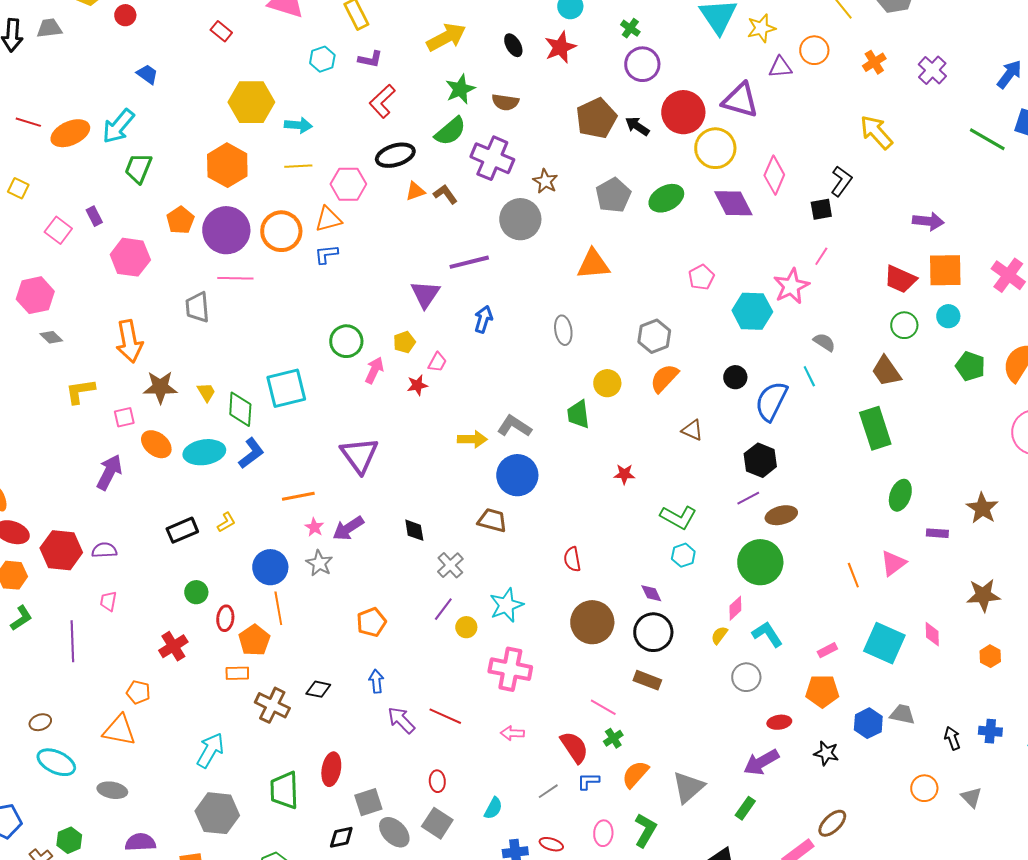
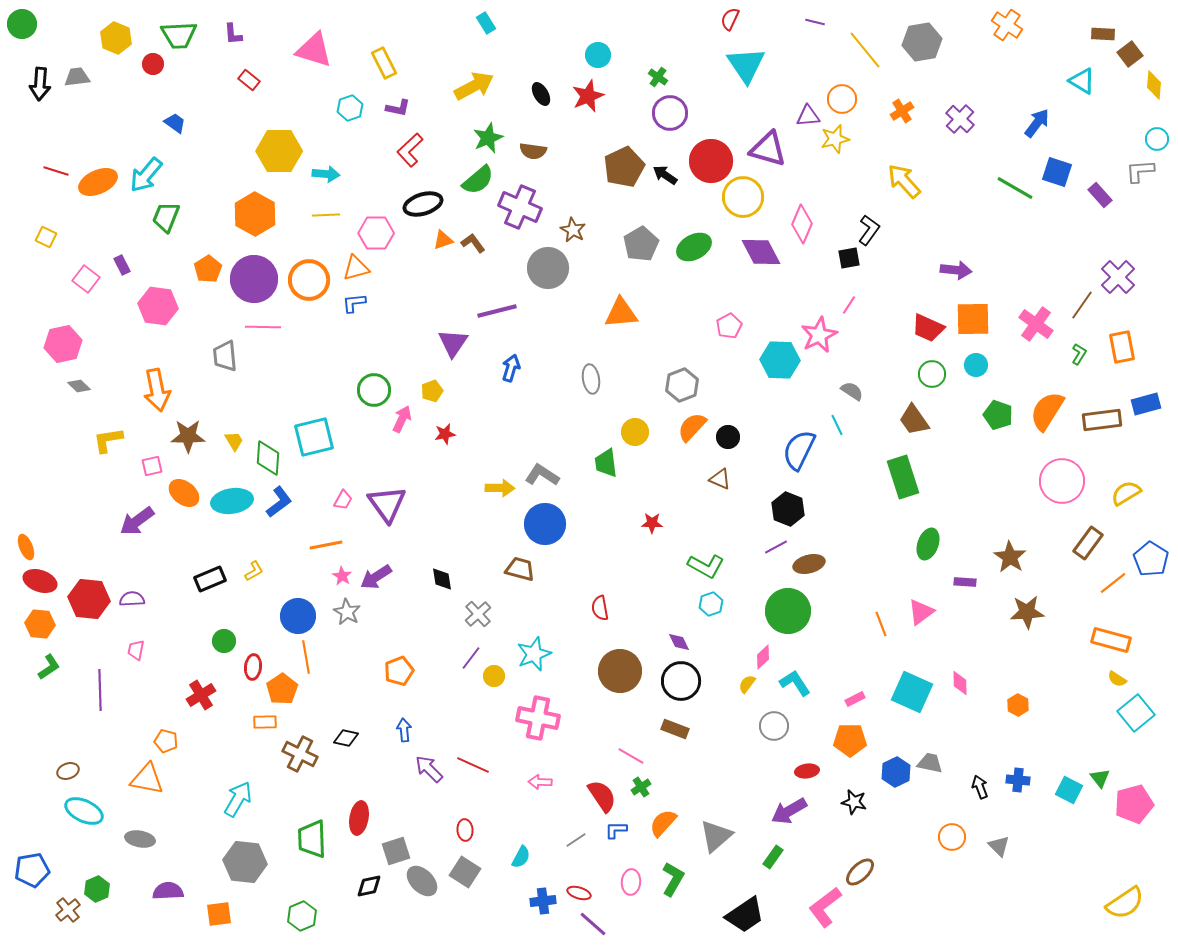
yellow star: (761, 28) -> (835, 139), moved
pink trapezoid: (437, 362) -> (343, 500), moved
black circle: (735, 377) -> (728, 437), moved
purple arrow: (109, 472) -> (137, 521), turned -153
brown star: (983, 595) -> (1027, 612), moved

